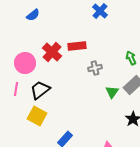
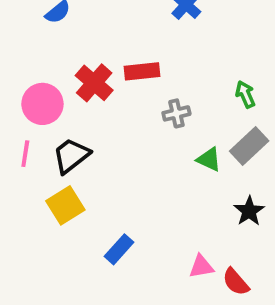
green triangle: (112, 92) -> (209, 159), turned -40
yellow square: (37, 116) -> (65, 205), turned 30

